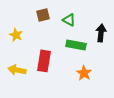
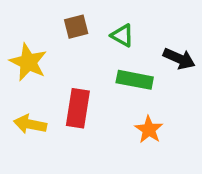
black arrow: (101, 33) -> (179, 59), turned 108
yellow star: (16, 35) -> (28, 62), size x1.5

